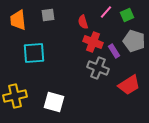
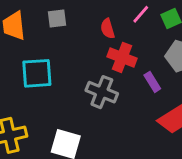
purple rectangle: (114, 51) -> (152, 82), moved
gray cross: (98, 68) -> (102, 92), moved

